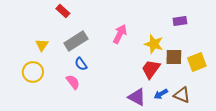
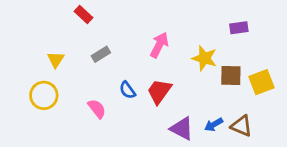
gray rectangle: (76, 41) -> (101, 54), size x0.6
blue semicircle: (81, 64) -> (127, 90), moved
red trapezoid: (151, 69) -> (159, 91), moved

